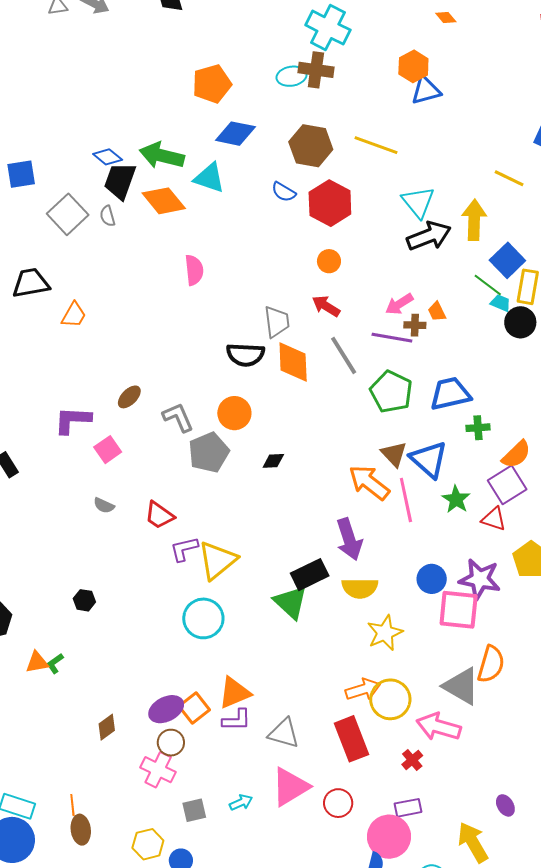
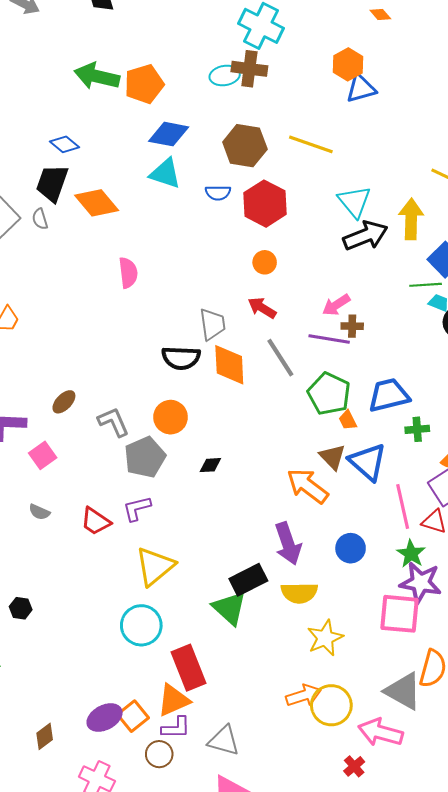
green arrow: (162, 156) -> (97, 76), moved
blue diamond: (108, 157) -> (65, 144), moved
cyan triangle: (209, 178) -> (165, 173), moved
blue semicircle: (284, 192) -> (218, 193), turned -30
green line: (488, 285) -> (426, 285), turned -40
orange trapezoid: (437, 312) -> (348, 420), moved
green star: (456, 499) -> (411, 554), moved
pink line: (406, 500) -> (403, 507), moved
purple L-shape: (184, 549) -> (137, 508), moved
blue circle: (432, 579) -> (351, 548), moved
red rectangle: (352, 739) -> (189, 668), moved
brown circle: (171, 743) -> (159, 754), moved

